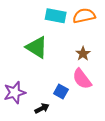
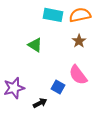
green triangle: (37, 47) -> (35, 45), size x0.7
brown star: (83, 54) -> (79, 41), moved

